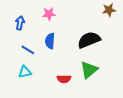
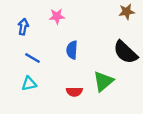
black semicircle: (89, 40) -> (125, 52), moved, turned -115
blue semicircle: (50, 41) -> (72, 50), moved

